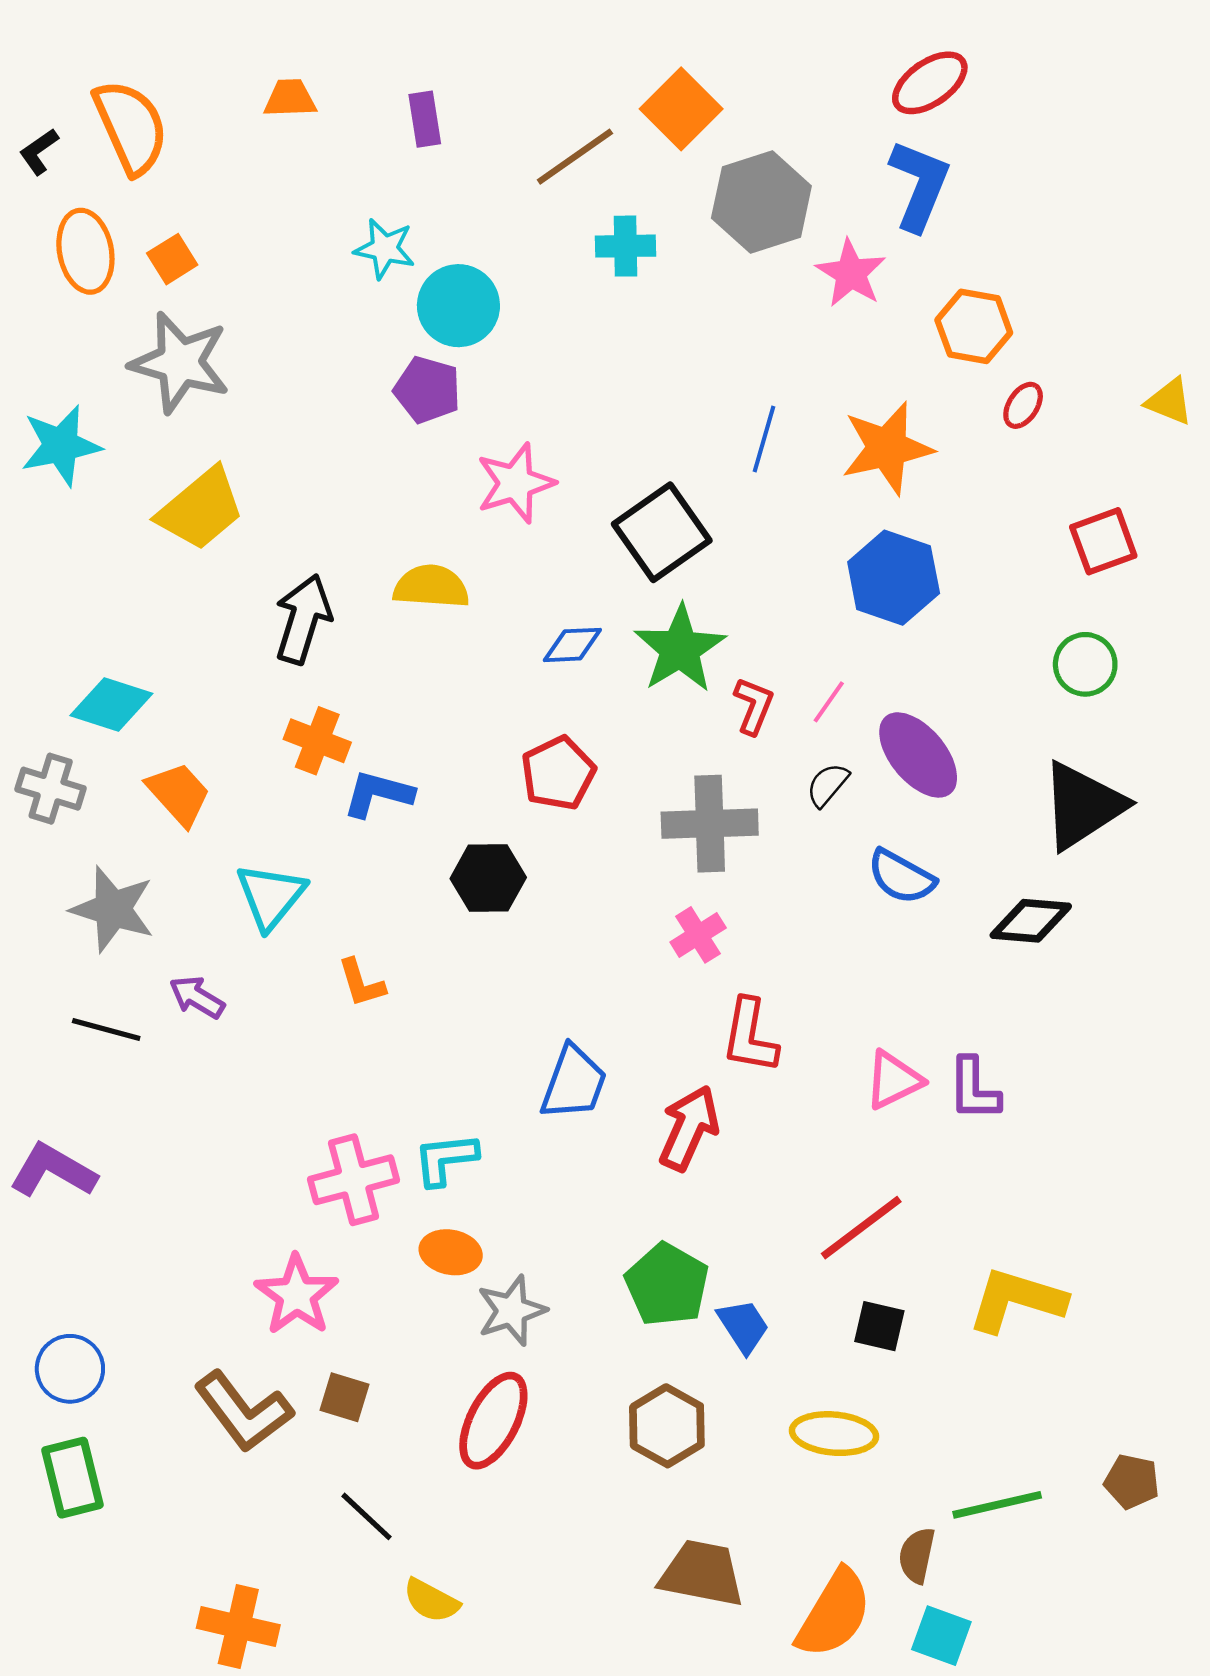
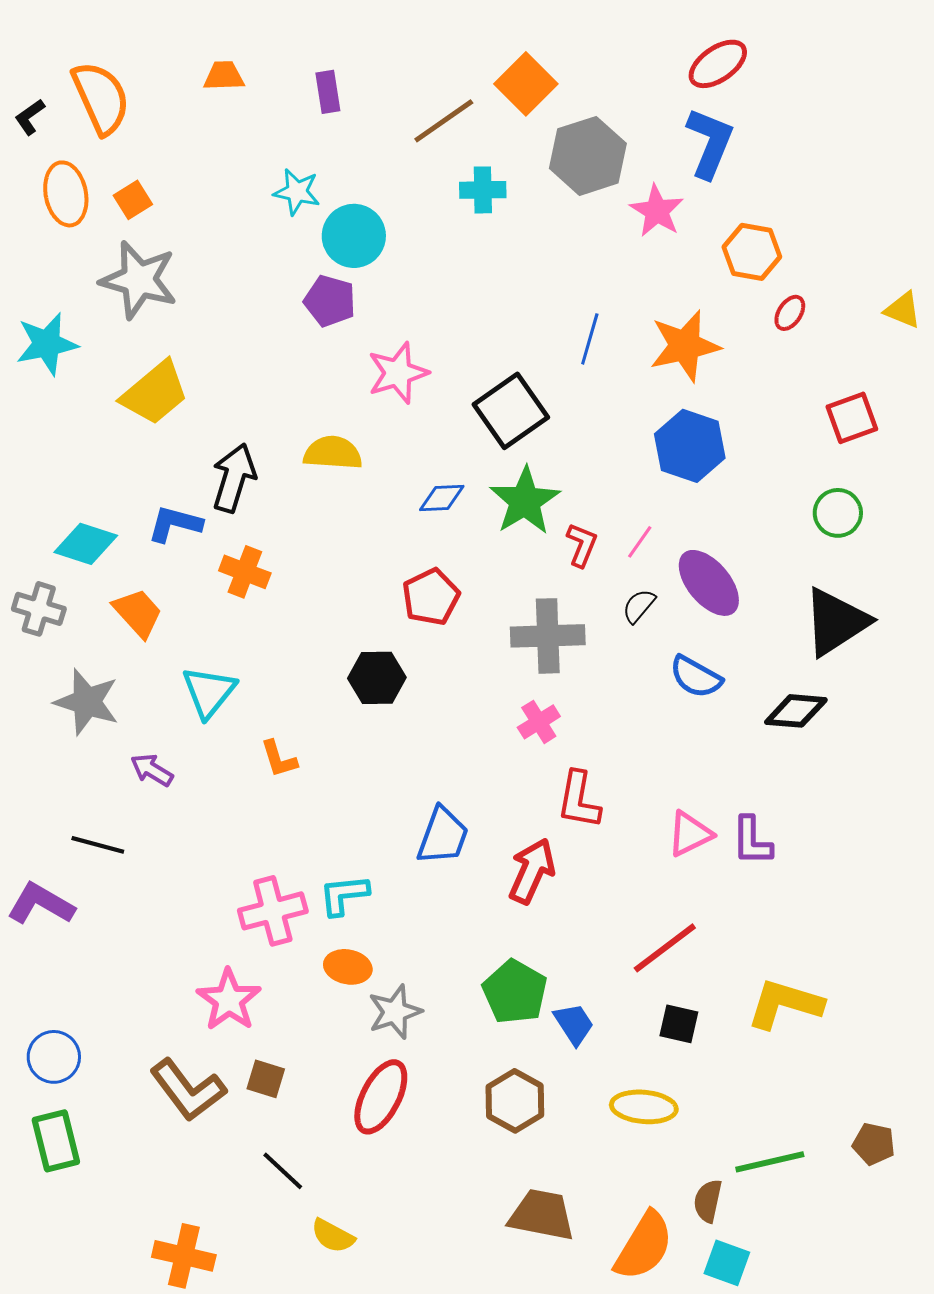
blue L-shape: (378, 794) -> (175, 524), moved
black line: (106, 1030) -> (98, 845), moved

